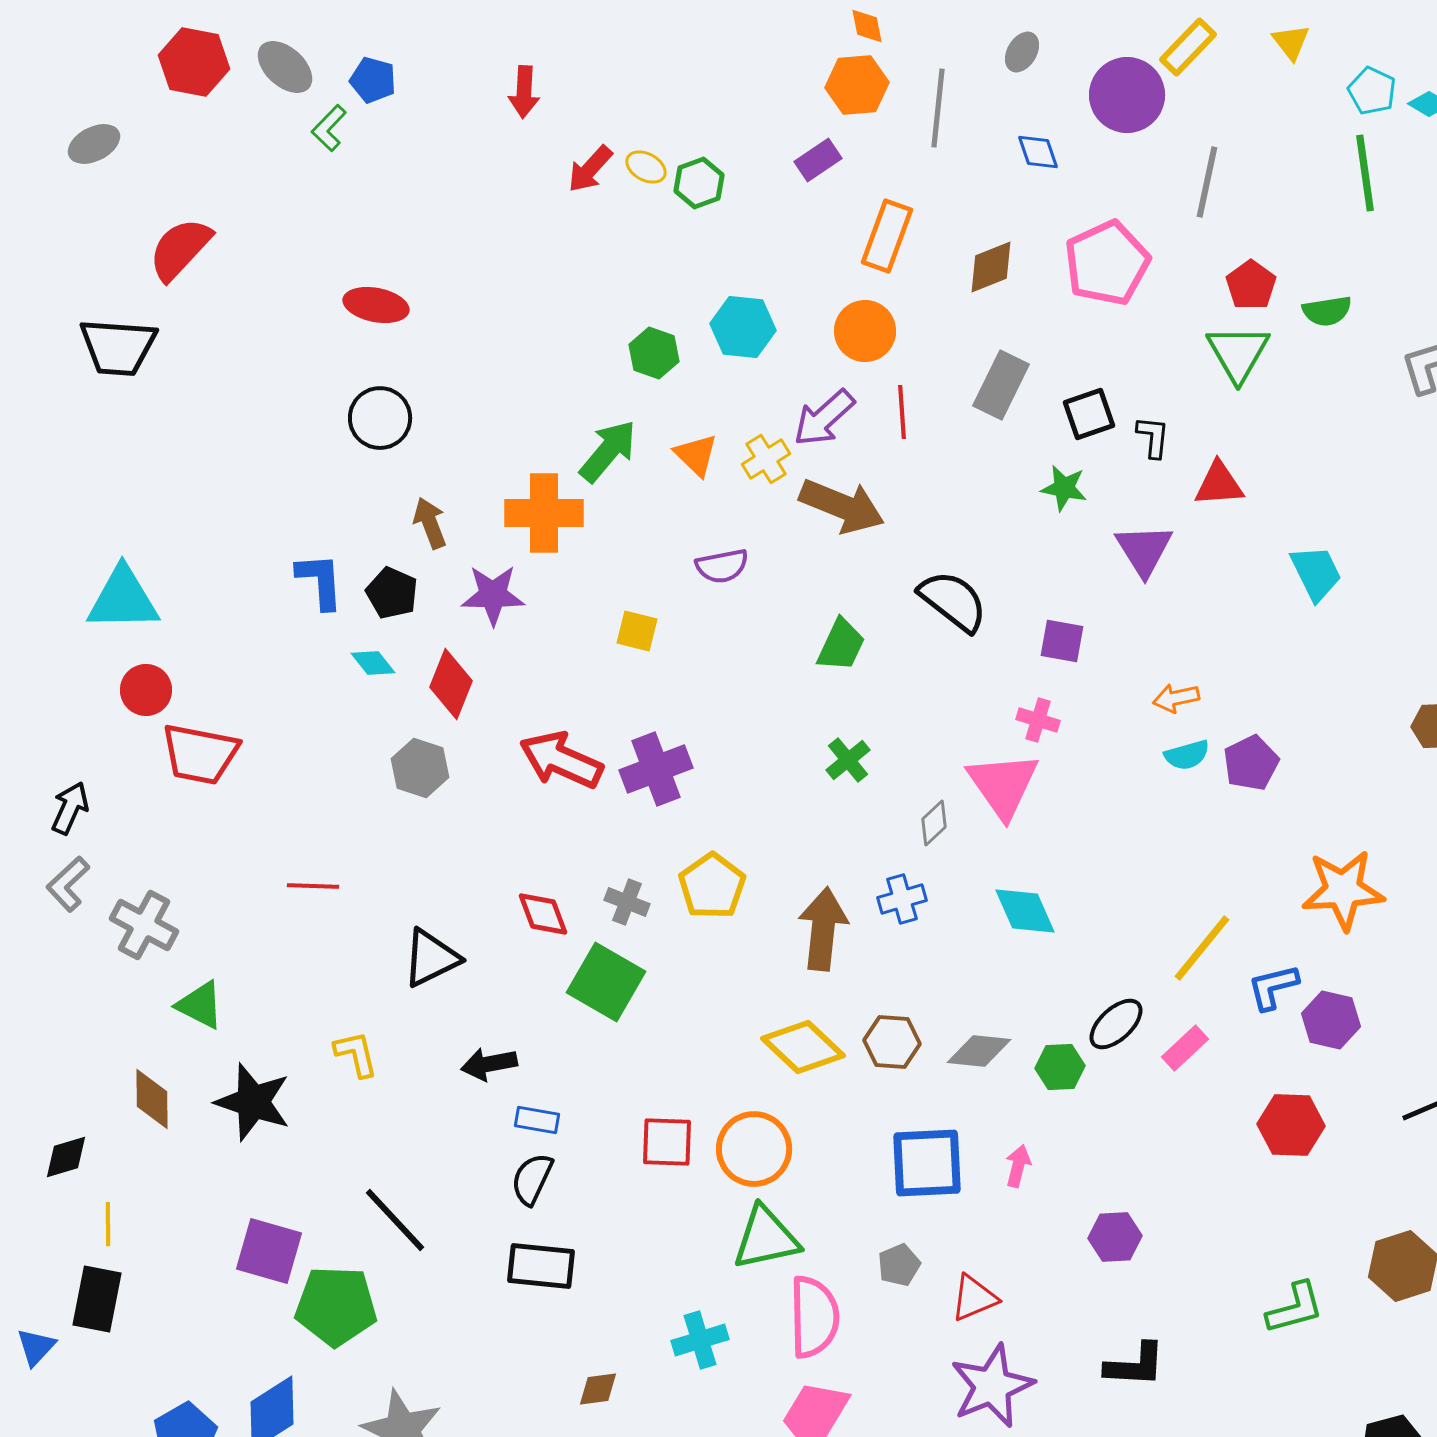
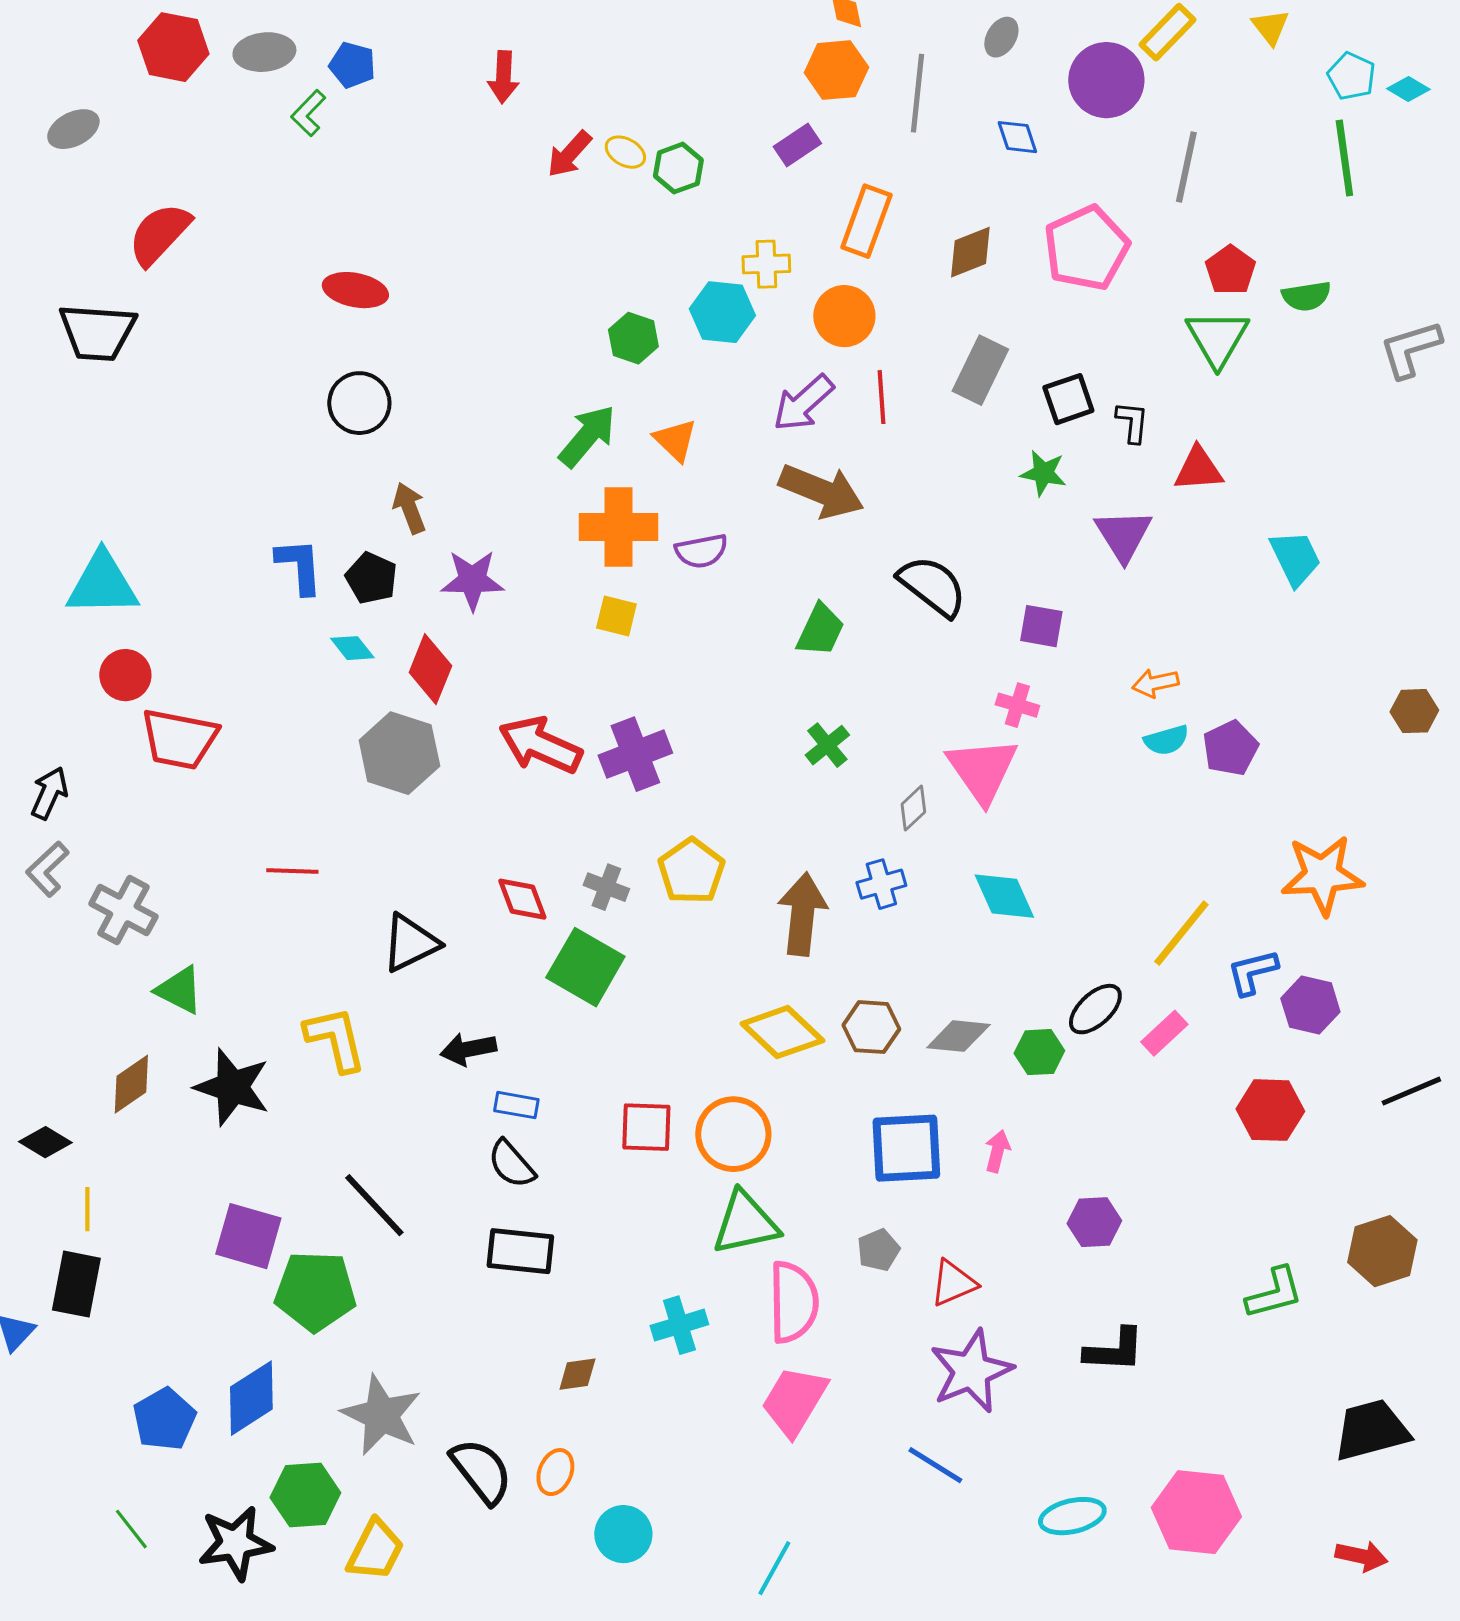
gray ellipse: (285, 67) -> (264, 52), turned -48
yellow cross: (766, 459) -> (766, 264), moved, turned 30
orange cross: (544, 513) -> (618, 527), moved
gray hexagon: (420, 768) -> (399, 753), size x1.4
yellow L-shape: (356, 1054) -> (335, 1039), size x1.4
brown diamond: (152, 1099) -> (131, 1084), turned 56
black diamond: (66, 1157) -> (45, 1142), turned 48
black semicircle: (532, 1179) -> (511, 1164), turned -66

